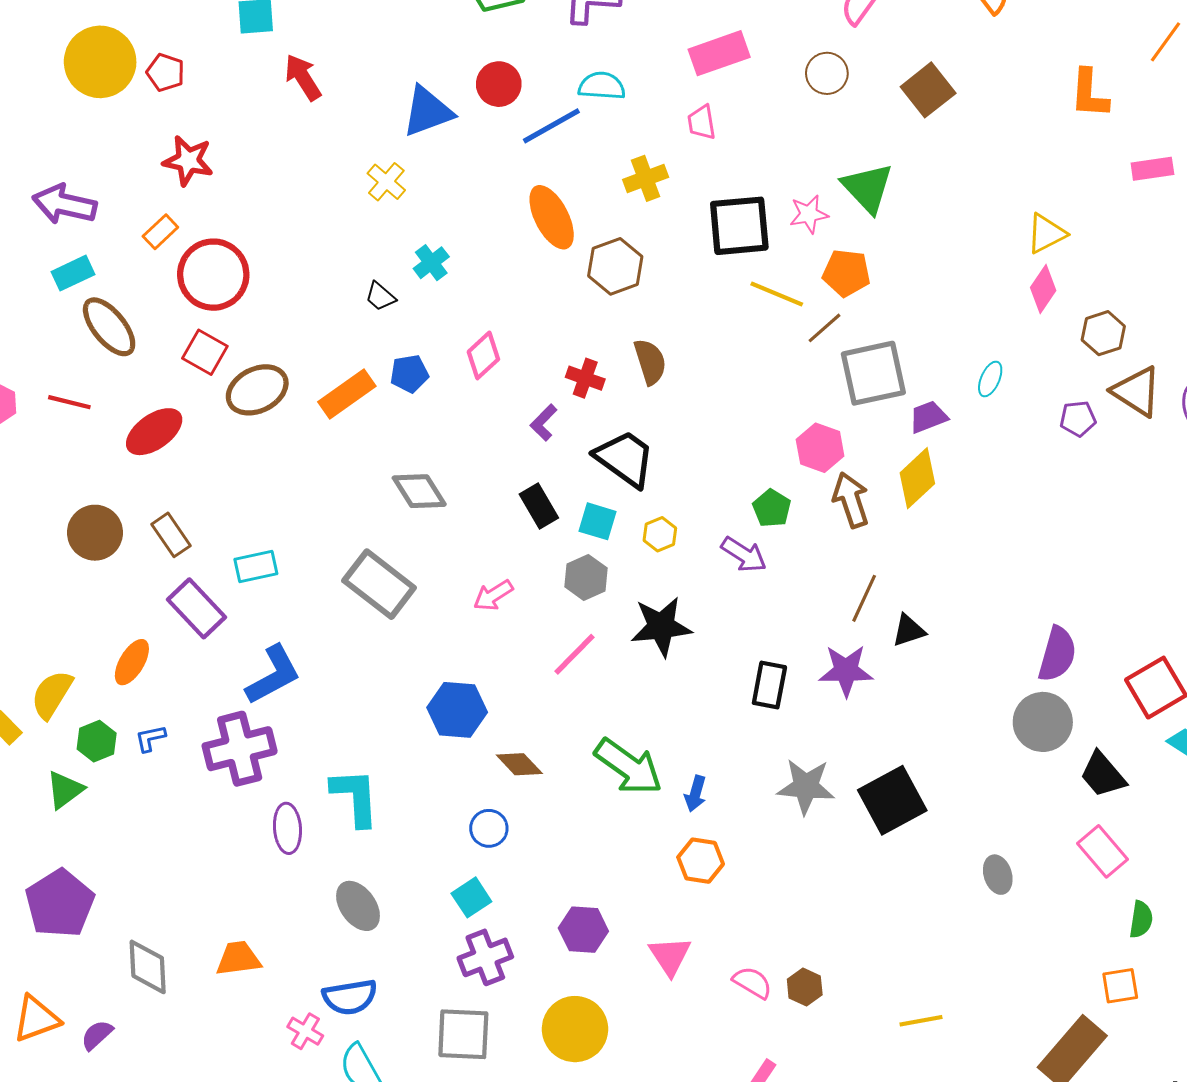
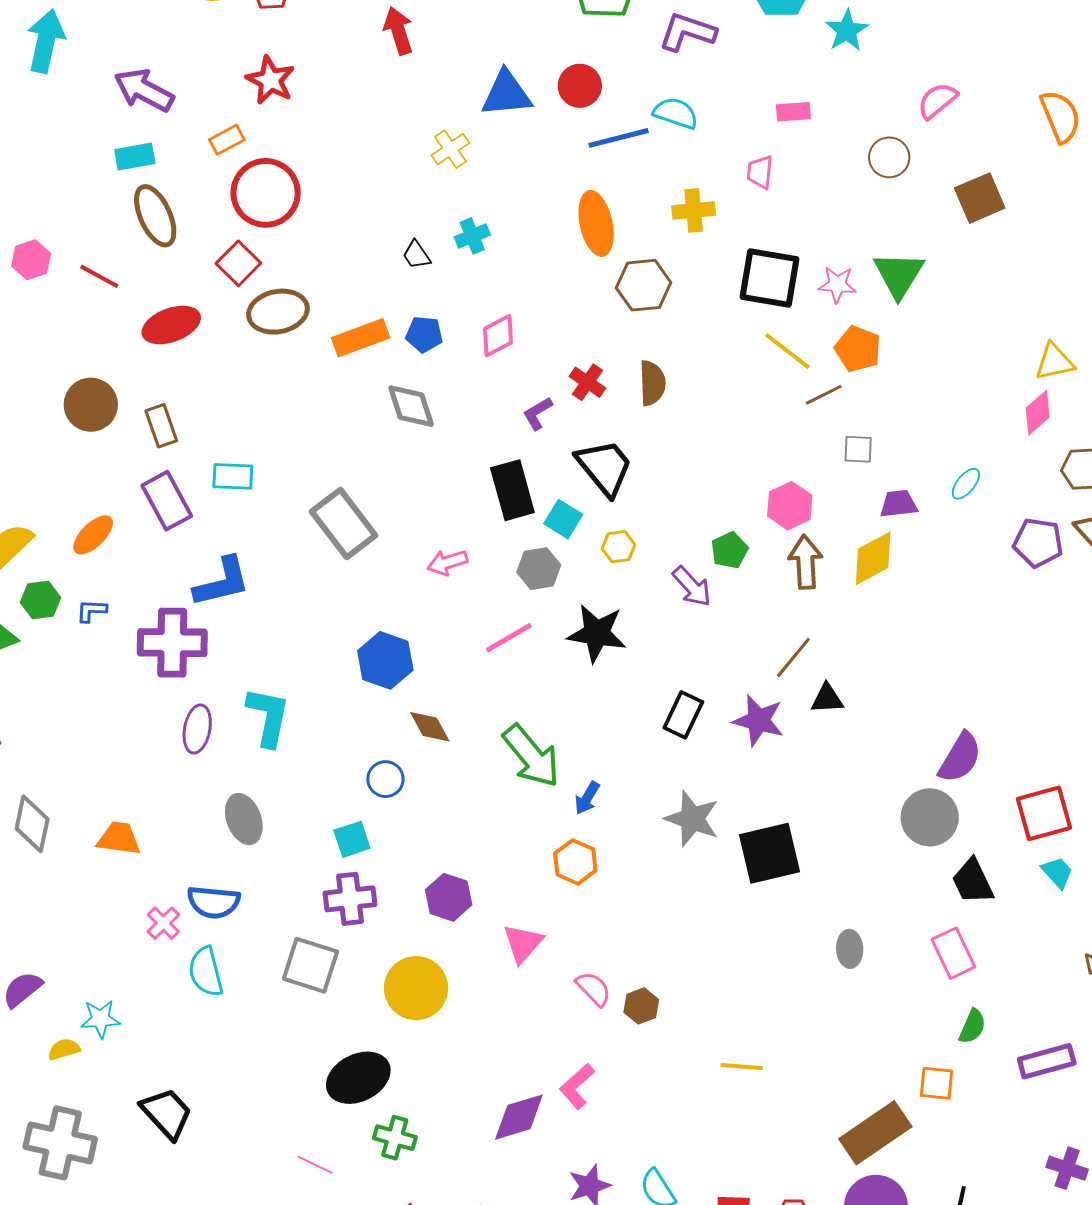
pink rectangle: (719, 53) -> (793, 112), size x0.6
gray square: (873, 373) -> (858, 449), size x0.5
purple pentagon: (1078, 419) -> (1038, 543), size x1.4
gray diamond: (419, 491) -> (411, 406), moved
black rectangle: (539, 506) -> (512, 490), size x1.4

